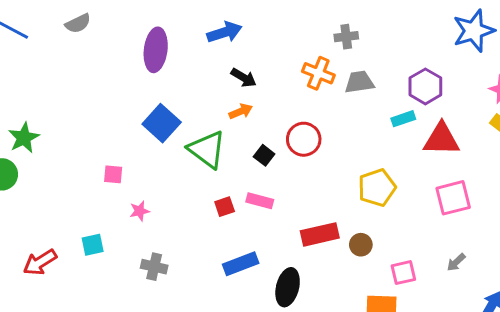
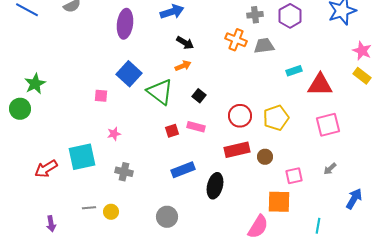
purple hexagon: (425, 86) -> (290, 16), moved
red circle: (304, 139) -> (240, 116), moved
pink square: (113, 174) -> (101, 96), moved
cyan square: (93, 245) -> (82, 157), size x1.8

